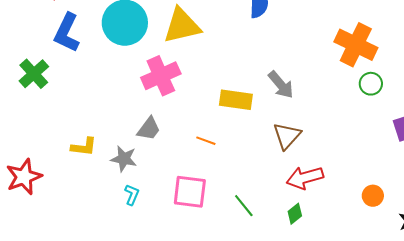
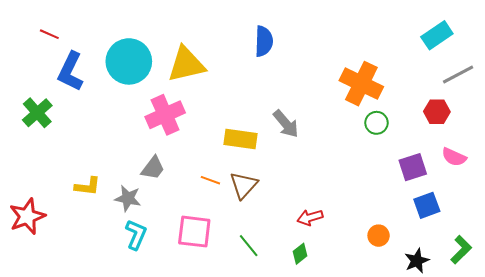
brown triangle: (287, 136) -> (244, 185), moved
red arrow: (305, 178) -> (310, 217), size x0.7
cyan L-shape: (132, 195) -> (136, 235), size x1.4

